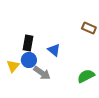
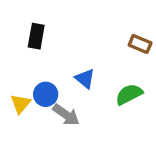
black rectangle: (28, 43) -> (36, 36), moved
green semicircle: (86, 76) -> (129, 94), moved

